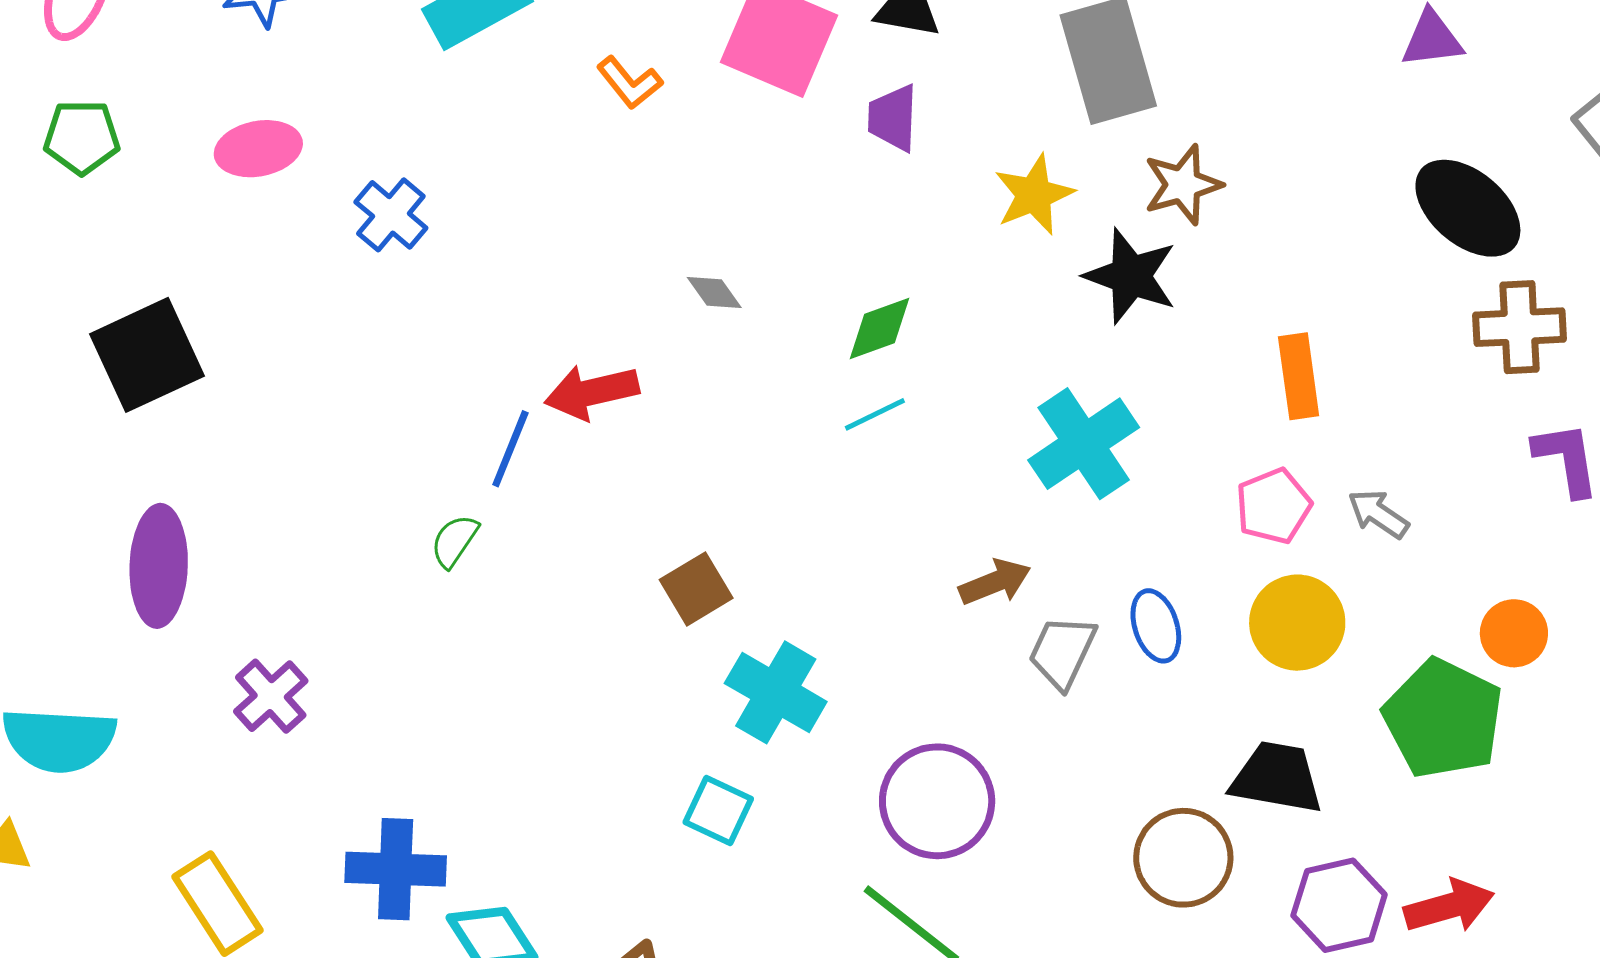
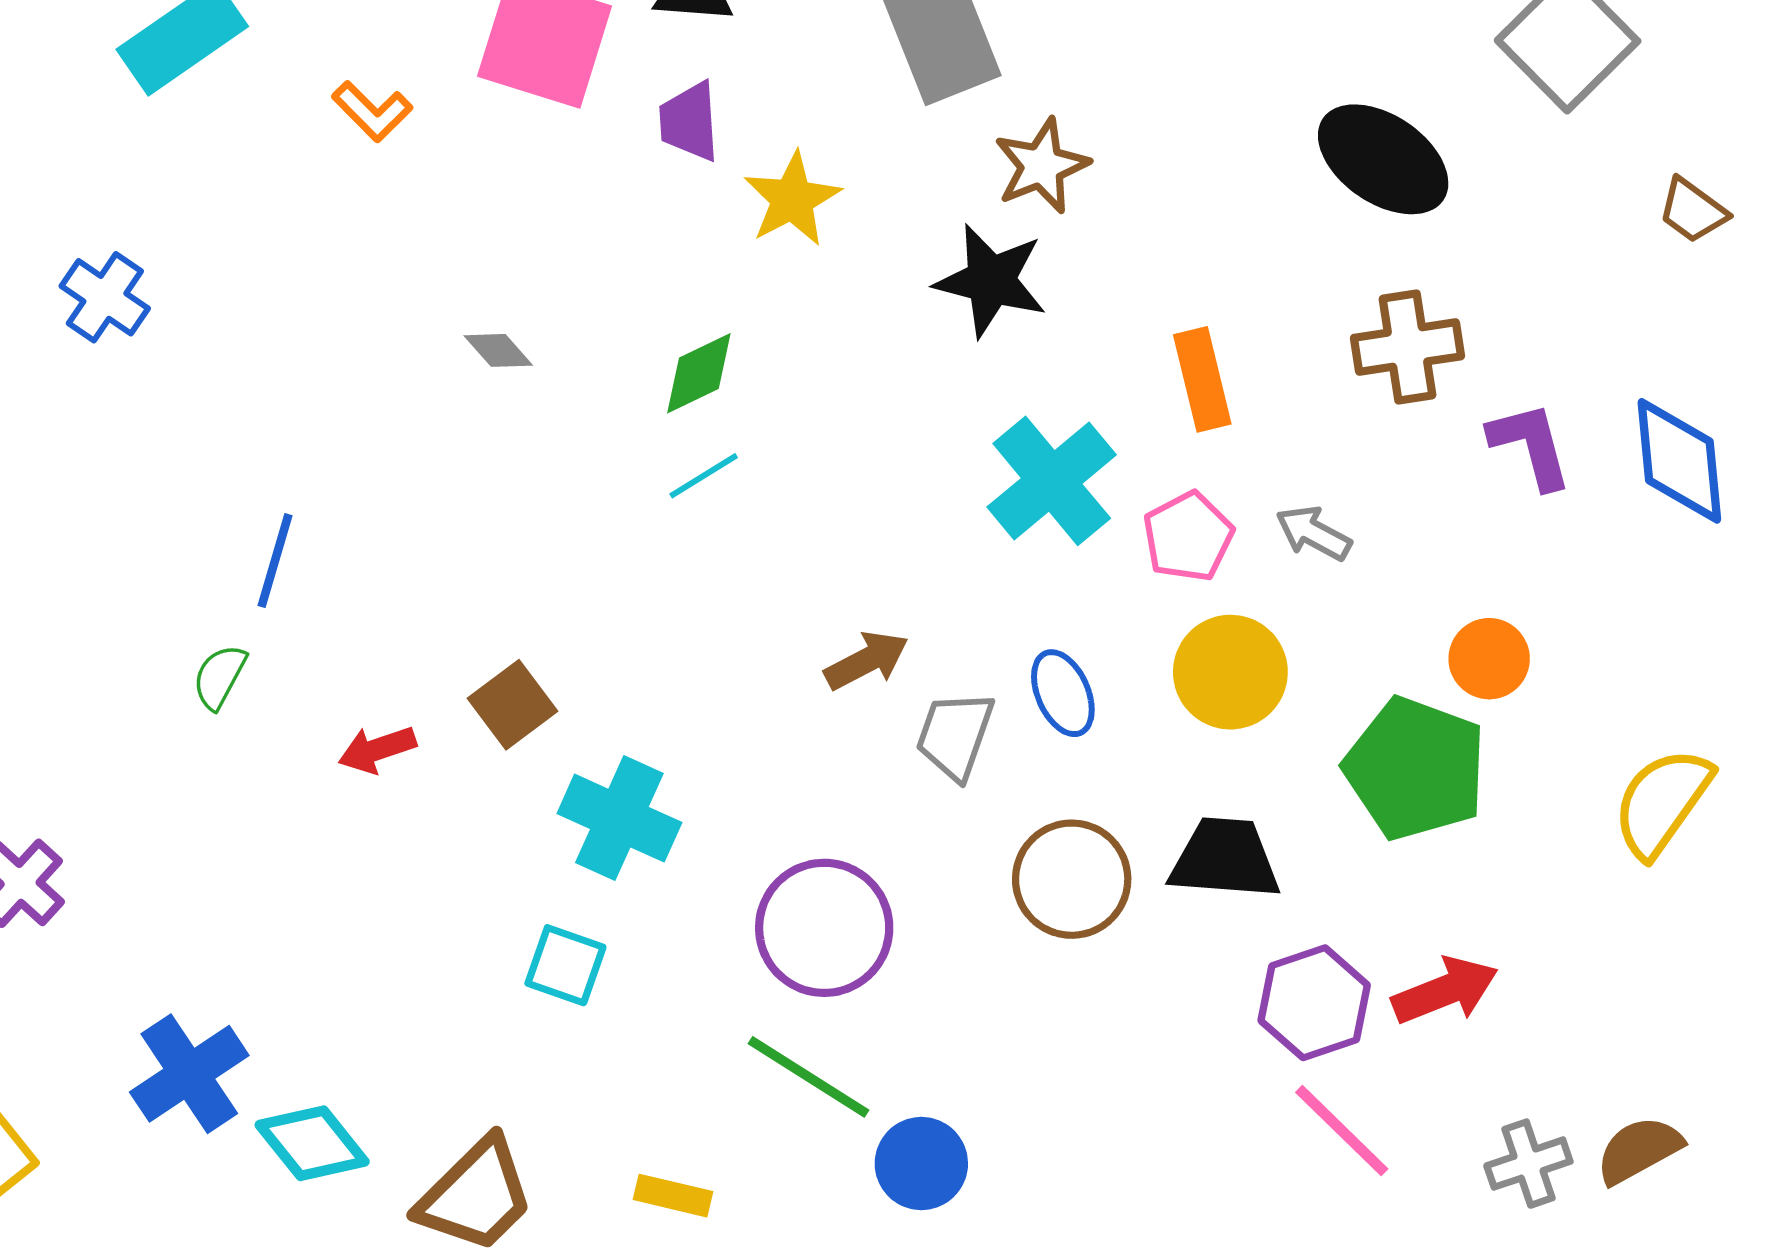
yellow star: (1034, 195) -> (792, 199), moved
brown cross: (1520, 327) -> (1408, 347), moved
red arrow: (592, 392) -> (377, 749), moved, size x0.7
cyan cross: (1084, 444) -> (1052, 481), moved
brown circle: (1183, 858) -> (1072, 879), moved
blue cross: (396, 869) -> (189, 1074), turned -30

